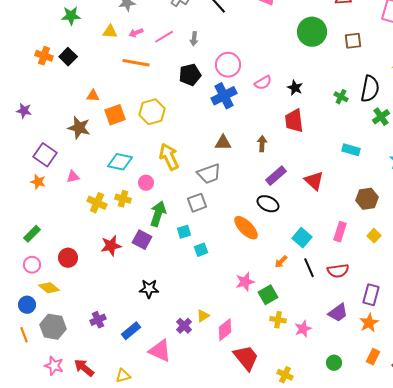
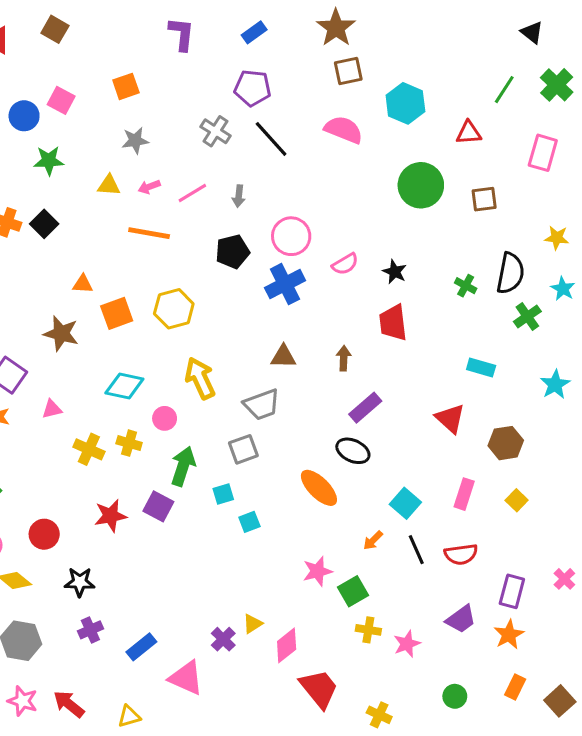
red triangle: (314, 181) -> (450, 418), moved
black star: (149, 289) -> (80, 582), moved

